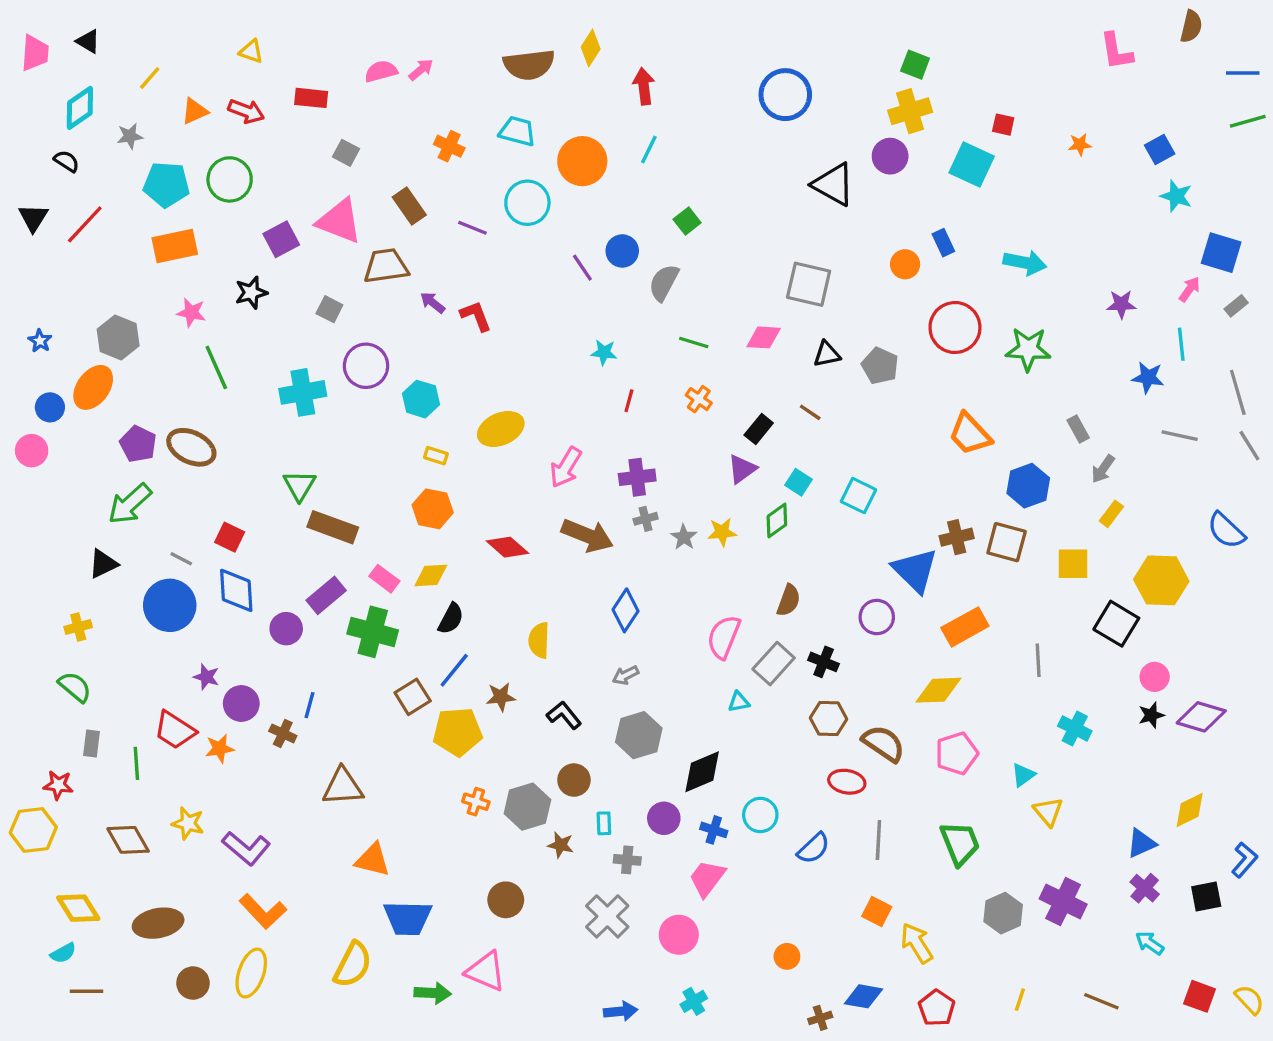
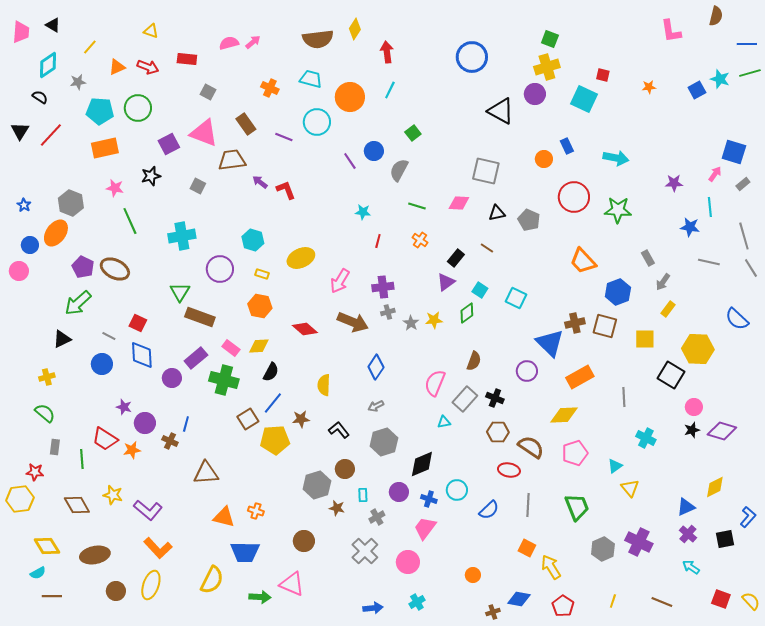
cyan star: (1176, 196) -> (720, 79), moved
purple circle: (366, 366) -> (220, 269), moved
blue circle: (170, 605) -> (102, 364), size x0.7
orange cross: (476, 802) -> (256, 511), moved
gray cross: (627, 860) -> (377, 517), turned -35

